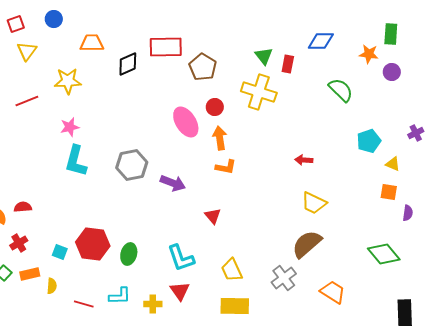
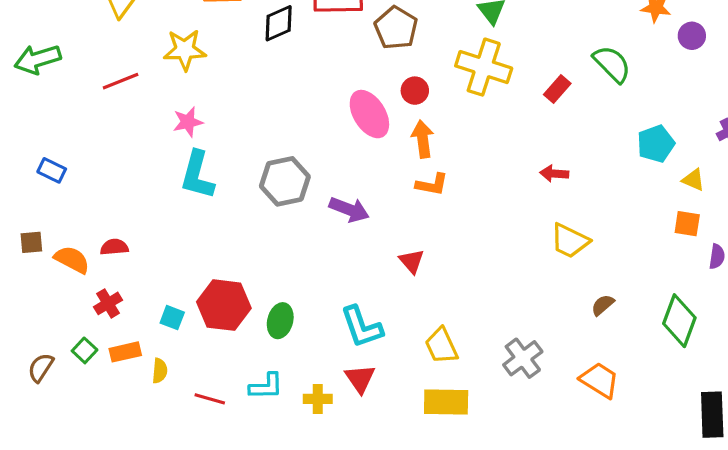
red rectangle: (288, 64) -> (557, 89), moved, turned 30
brown semicircle: (307, 244) -> (603, 305), moved, size x0.5
green diamond: (384, 254) -> (679, 321), turned 60

